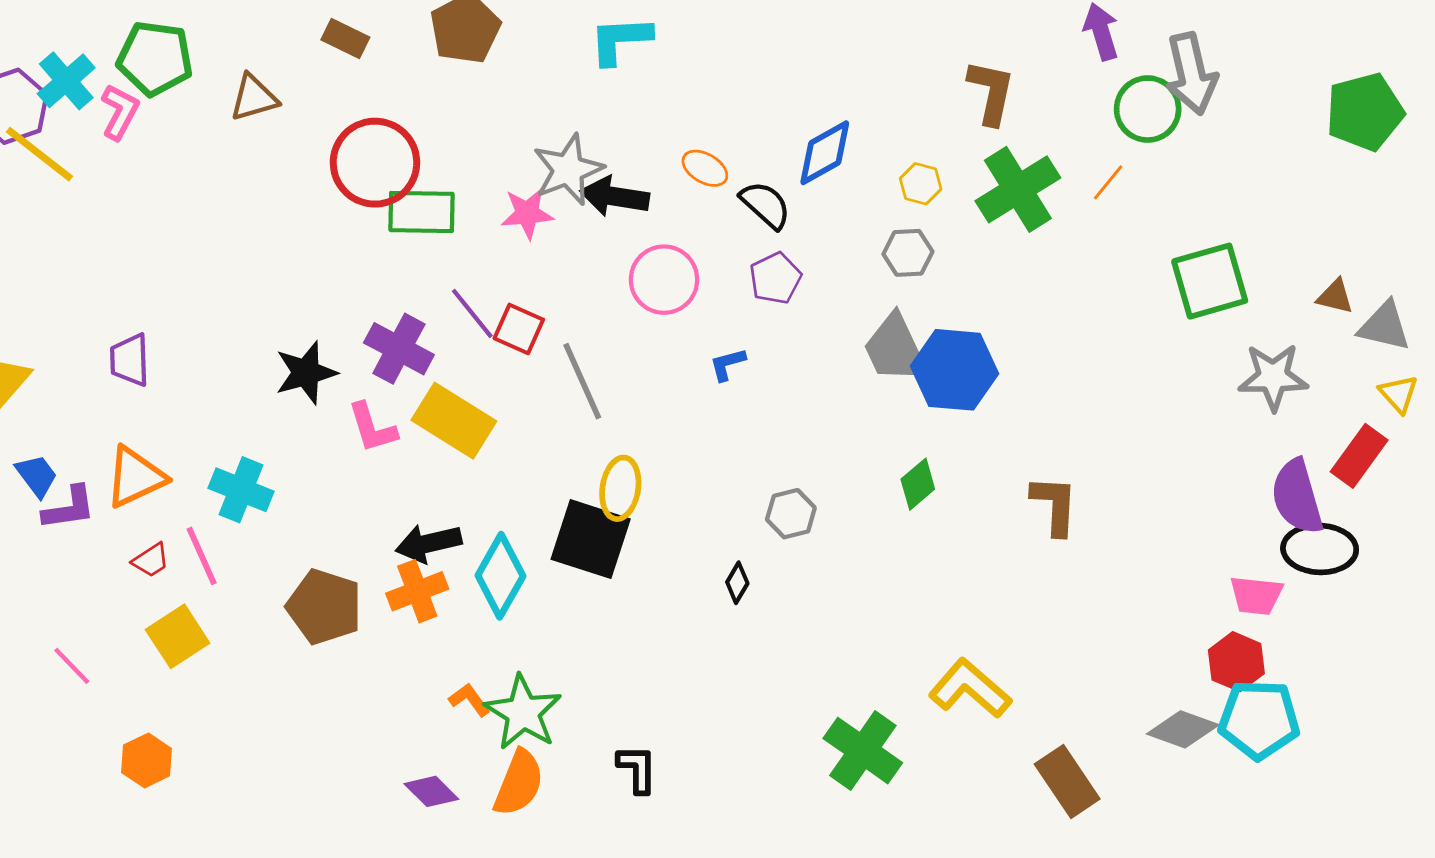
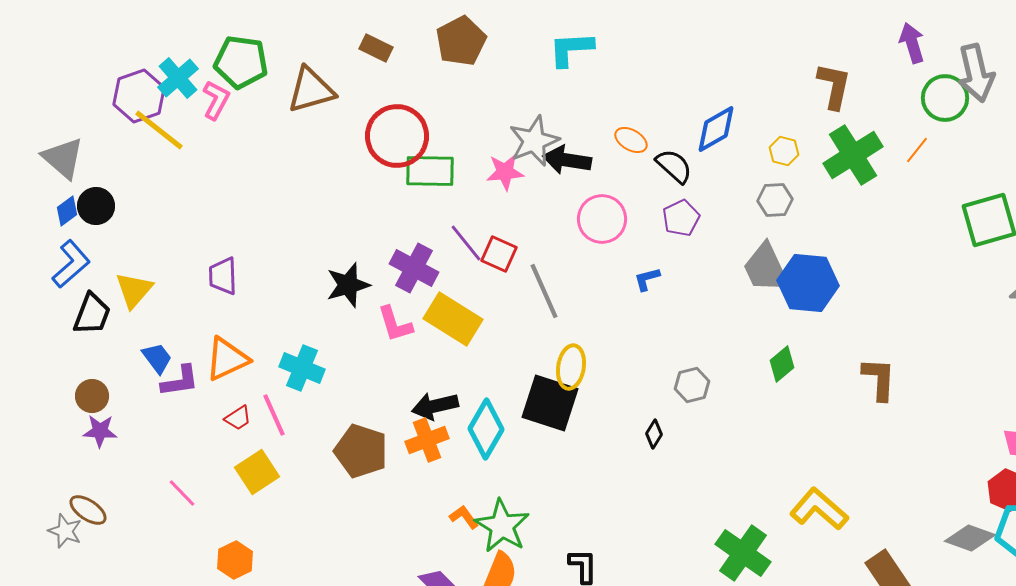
brown triangle: (254, 98) -> (311, 90), size x1.4

